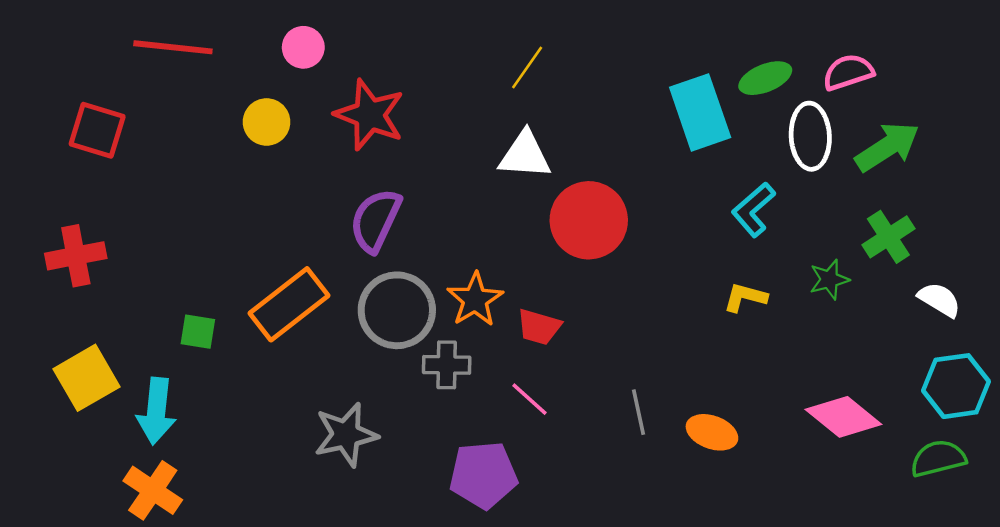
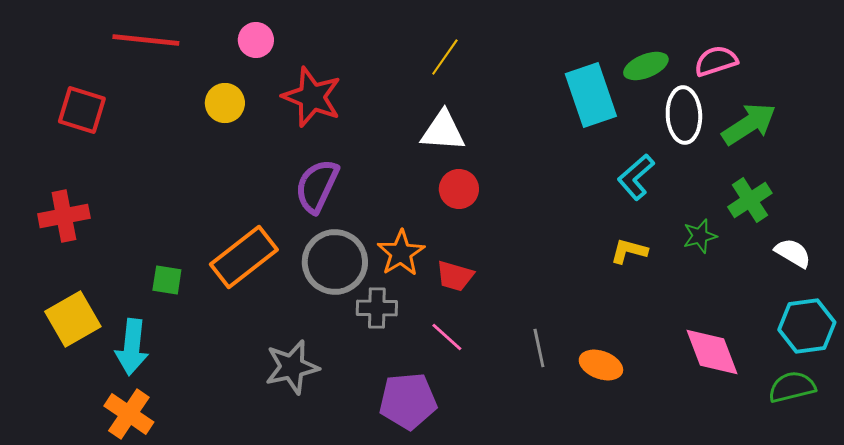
red circle: (589, 220) -> (459, 189), moved, size x0.6
pink diamond: (843, 417) -> (712, 352), turned 30

